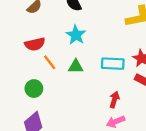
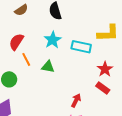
red semicircle: (35, 44) -> (16, 42), turned 126
cyan rectangle: (113, 64) -> (81, 47), moved

